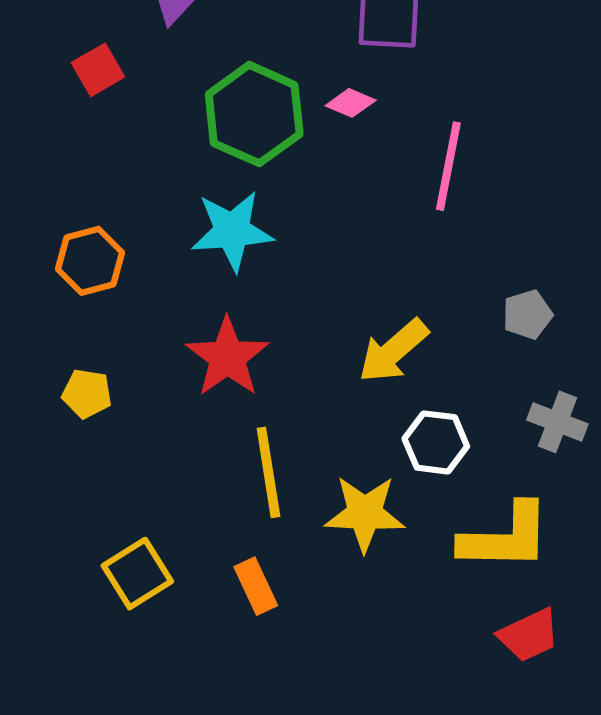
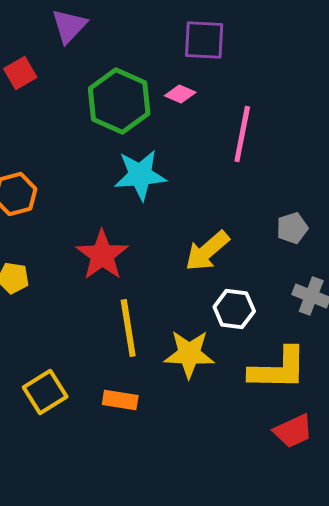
cyan star: (232, 231) -> (140, 175), moved
orange rectangle: (256, 586) -> (120, 400), turned -56

